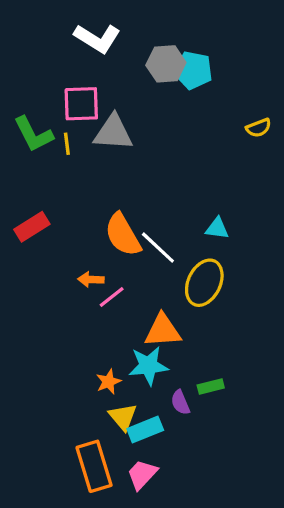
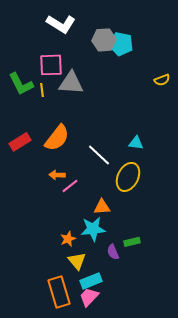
orange semicircle: (123, 235) -> (57, 138), moved, turned -112
orange triangle: (163, 331) -> (102, 207), size x0.7
cyan rectangle: (145, 430) -> (91, 281), moved

